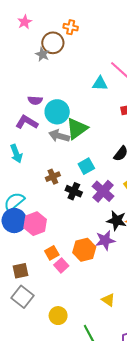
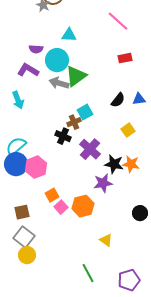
cyan triangle: (100, 84) -> (69, 35), moved
brown cross: (53, 177) -> (74, 122), moved
black cross: (74, 191) -> (63, 136), moved
purple cross: (103, 191) -> (90, 149), moved
orange hexagon: (84, 250) -> (83, 206), moved
yellow circle: (58, 316) -> (27, 255), moved

